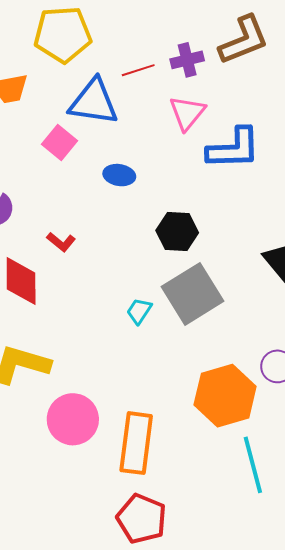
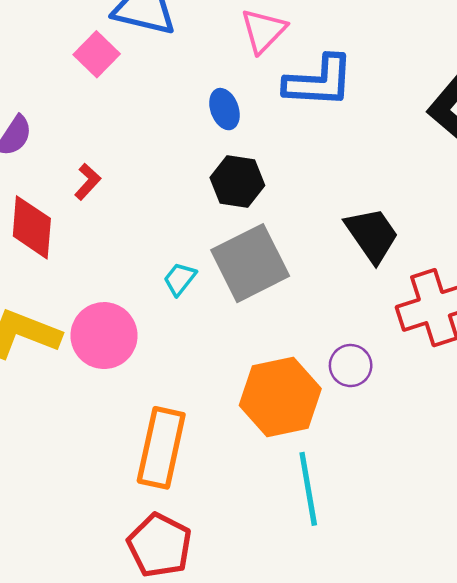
blue ellipse: (119, 175) -> (224, 109), moved, turned 56
red L-shape: (61, 242) -> (88, 182), turned -92
pink circle: (73, 419) -> (104, 336), moved

